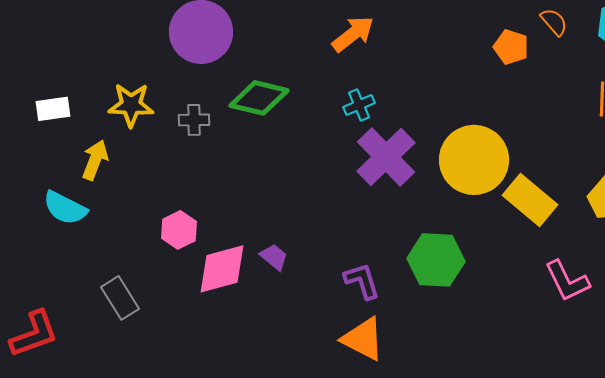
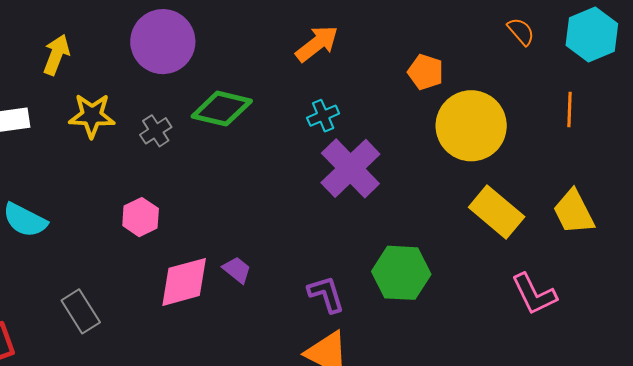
orange pentagon: (511, 47) -> (426, 72), moved
gray cross: (194, 120) -> (156, 131), turned -32
yellow arrow: (95, 160) -> (56, 55), moved
yellow circle: (474, 160) -> (471, 126), moved
pink hexagon: (179, 230) -> (141, 217), moved

